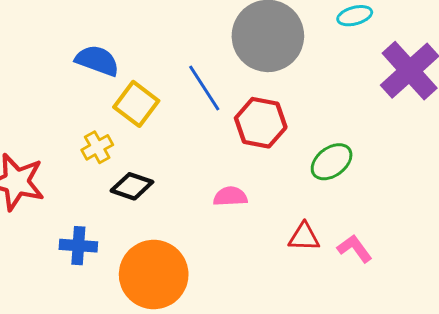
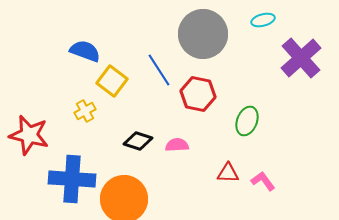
green ellipse: (332, 162) -> (247, 121), turned -32
black diamond: (132, 186) -> (138, 141), moved
blue cross: (78, 246) -> (72, 179), size x1.8

